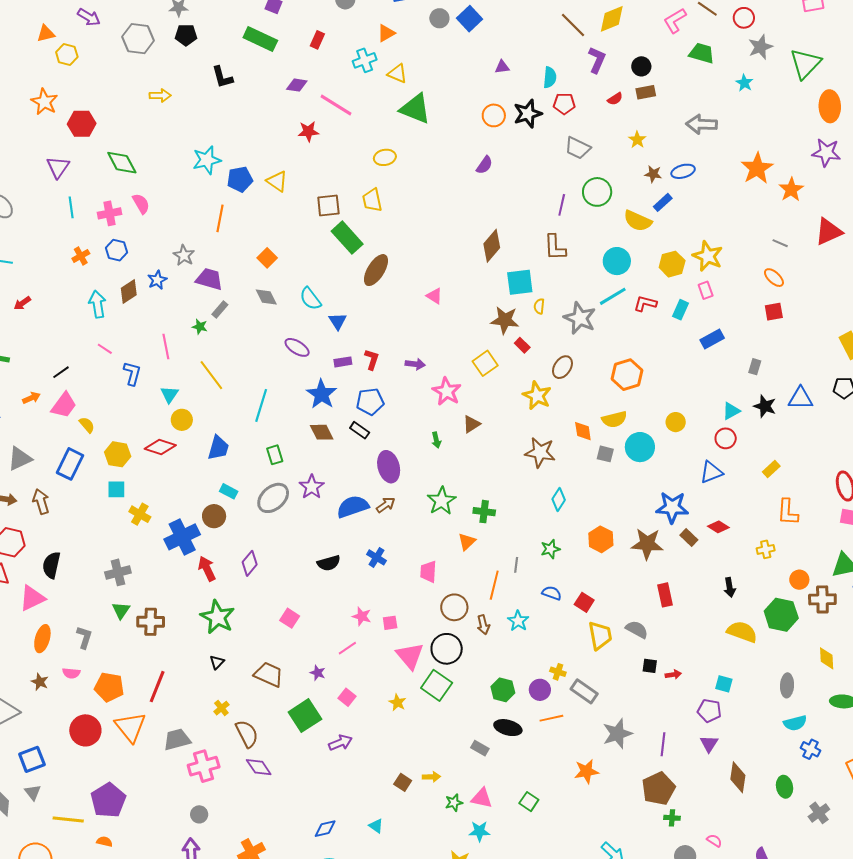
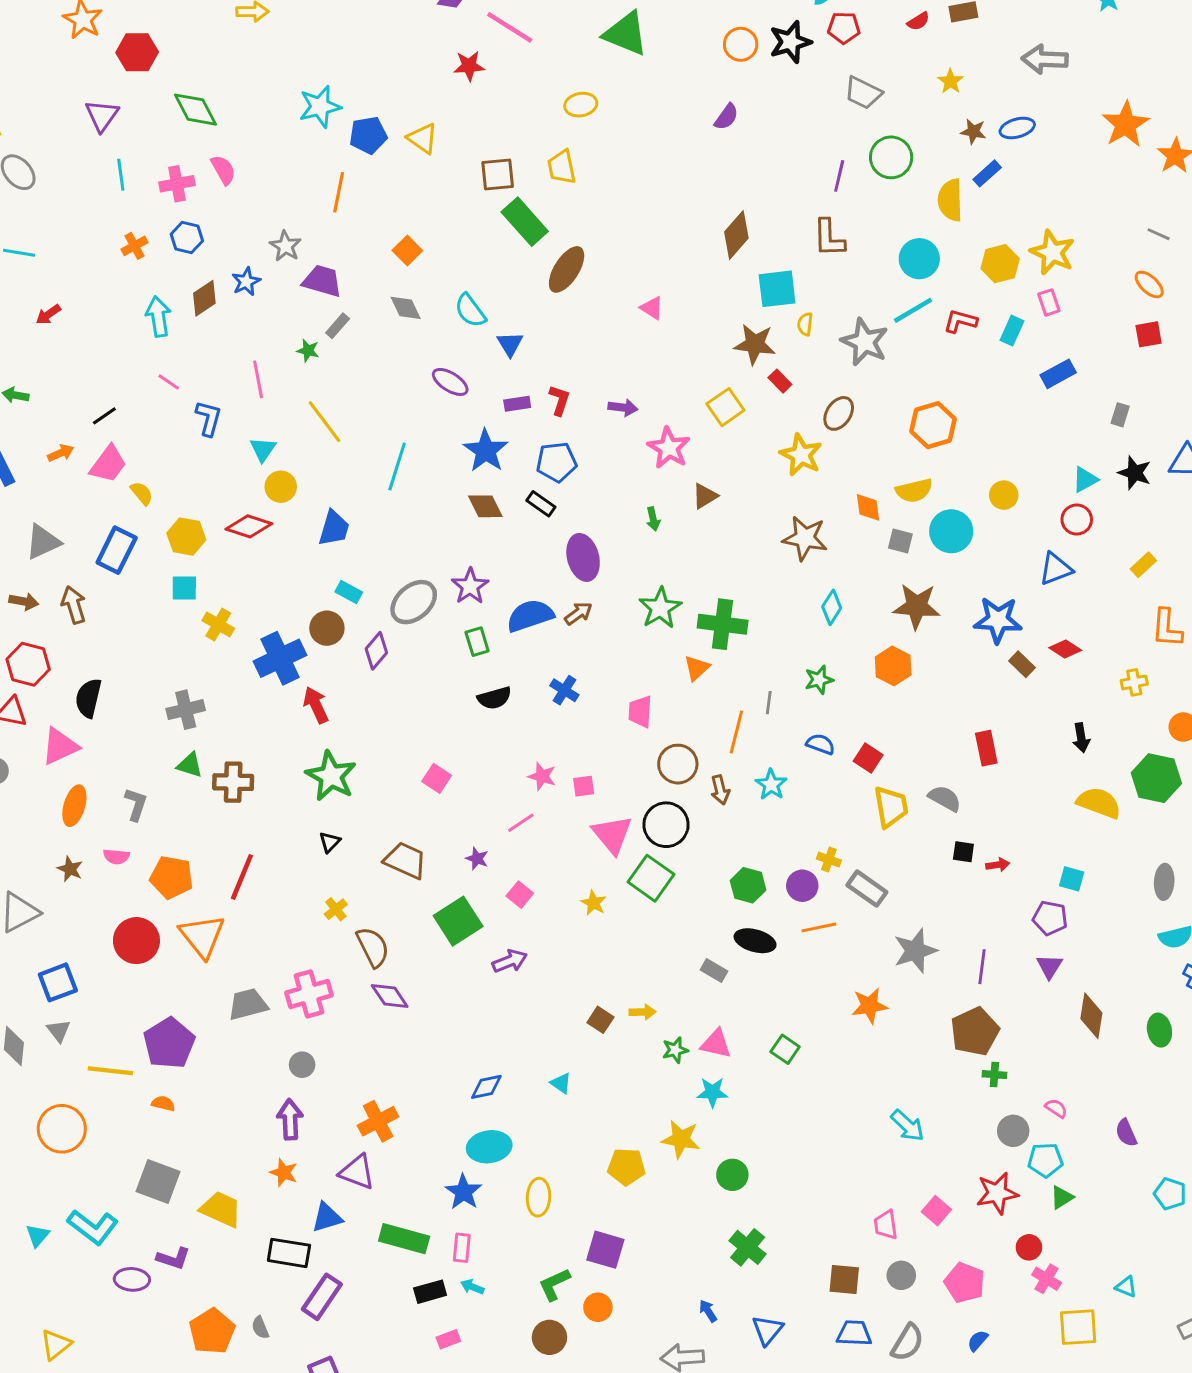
yellow semicircle: (638, 221) -> (950, 200), turned 64
green rectangle: (275, 455) -> (477, 642), moved
green cross: (484, 512) -> (723, 624), size x1.5
brown star: (647, 544) -> (917, 606), moved
purple diamond: (250, 563) -> (376, 651), moved
green triangle: (121, 610) -> (190, 765), turned -48
gray trapezoid: (177, 740) -> (248, 1004), moved

